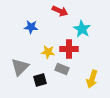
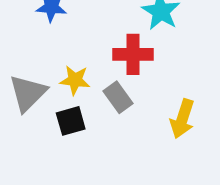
yellow star: (48, 52) -> (75, 80), moved
gray rectangle: (62, 69) -> (118, 97), turned 32

